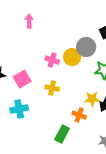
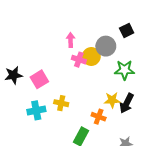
pink arrow: (29, 21) -> (71, 40), moved
pink cross: (52, 60) -> (79, 60), moved
yellow cross: (52, 88) -> (61, 103), moved

